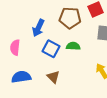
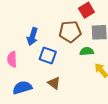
brown pentagon: (70, 18) -> (70, 32), moved
green semicircle: (73, 46) -> (87, 51), moved

